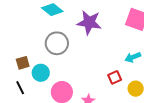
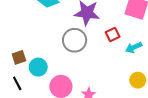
gray circle: (57, 43) -> (75, 40), moved
red square: (115, 77) -> (113, 34), moved

